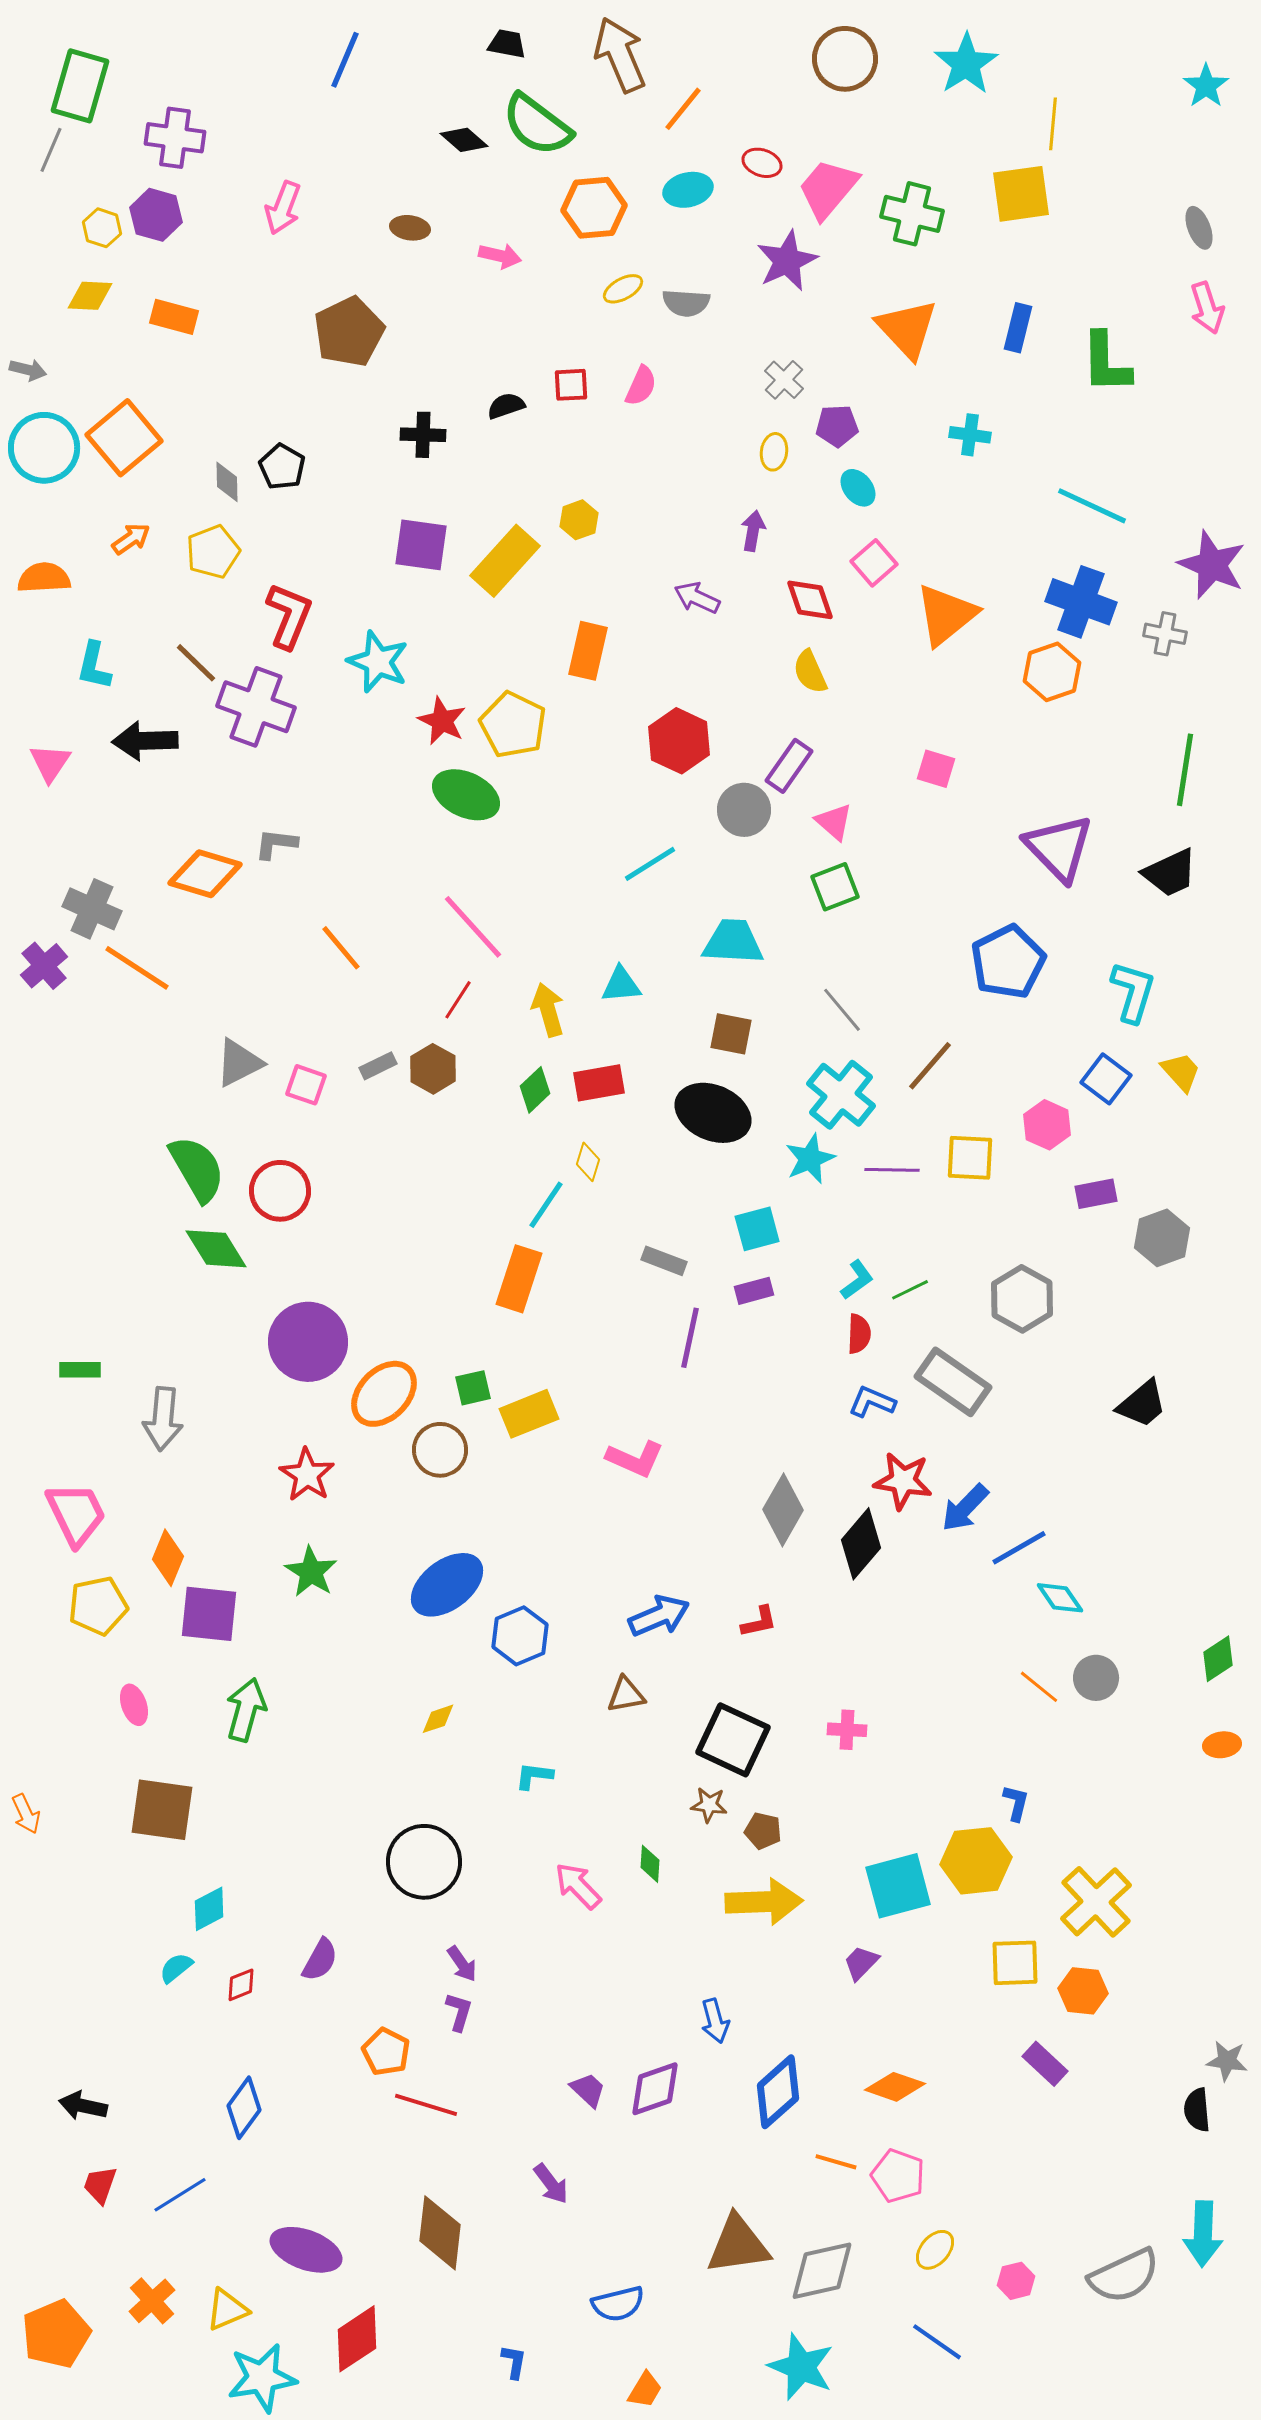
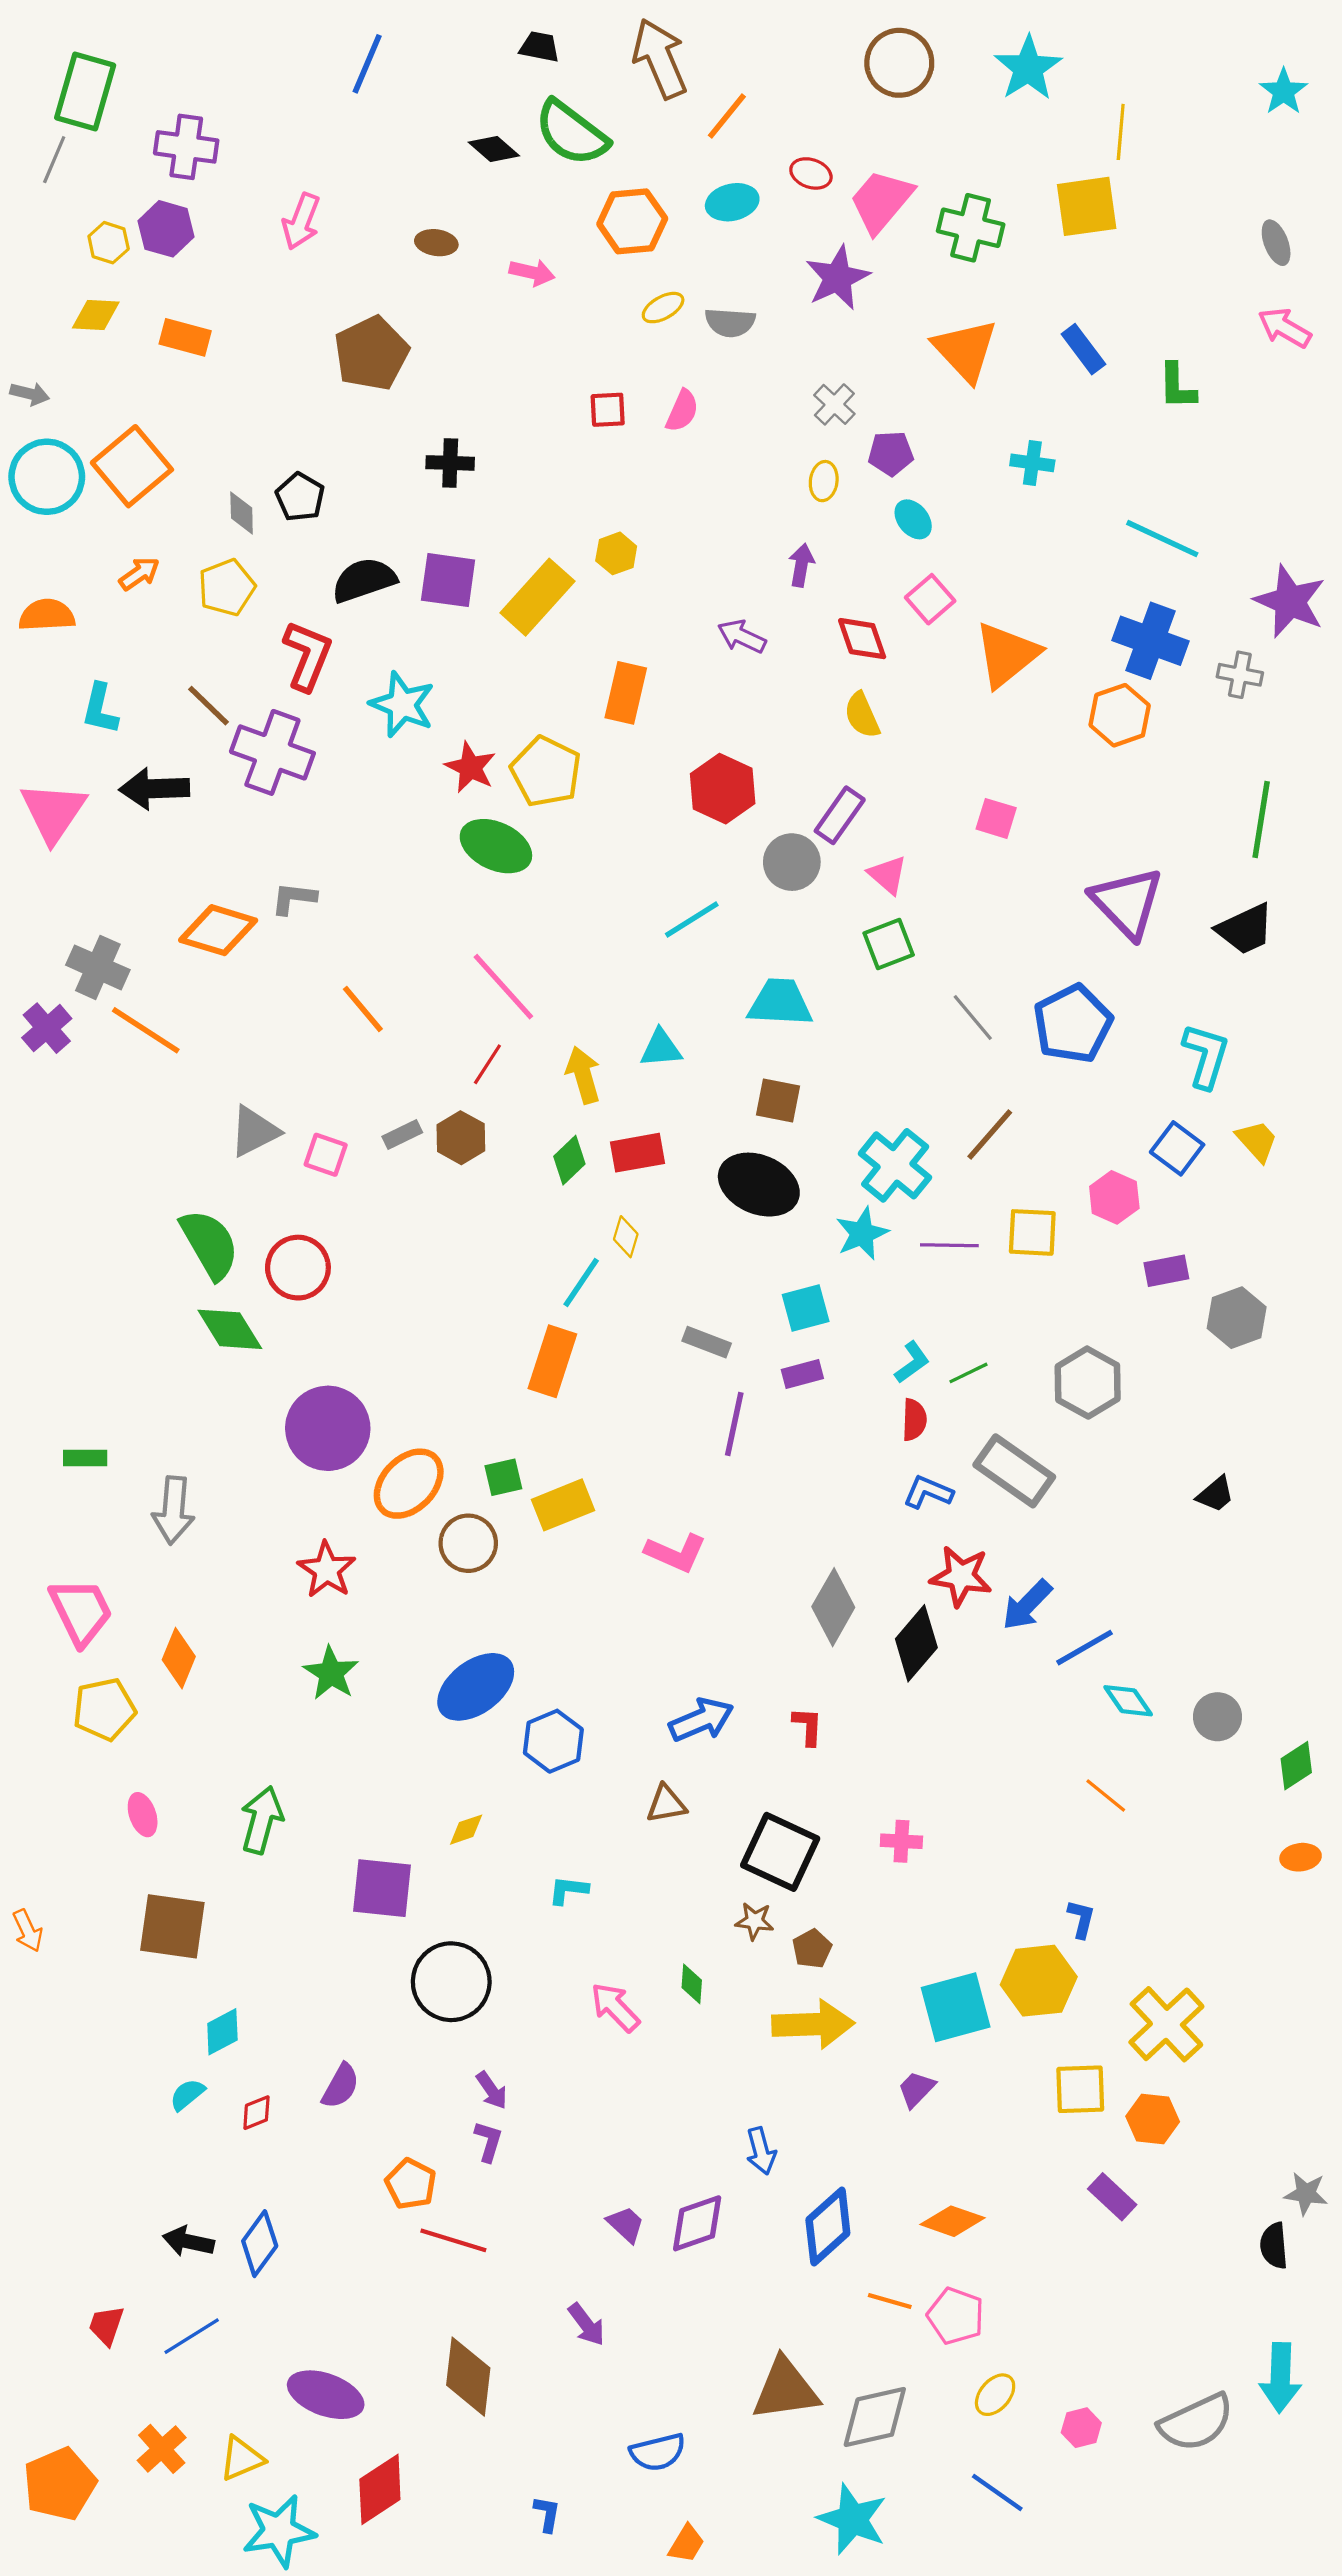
pink arrow: (1207, 308) -> (1285, 328), turned 138
blue rectangle: (1018, 328) -> (1083, 349), turned -51
green L-shape: (1106, 363) -> (1177, 386), size x0.7
black semicircle: (506, 406) -> (364, 580), moved, size x1.6
pink triangle: (50, 763) -> (53, 812), size x1.5
gray line: (842, 1010) -> (973, 1017), moved
black trapezoid: (1142, 1404) -> (1215, 1494), size x0.7
purple square: (209, 1614) -> (382, 1888), moved
red L-shape: (759, 1622) -> (808, 1726), turned -75
gray circle: (1096, 1678) -> (1218, 1717), moved
brown pentagon: (763, 1831) -> (812, 1949), turned 30
black arrow: (83, 2106) -> (188, 2241), moved

